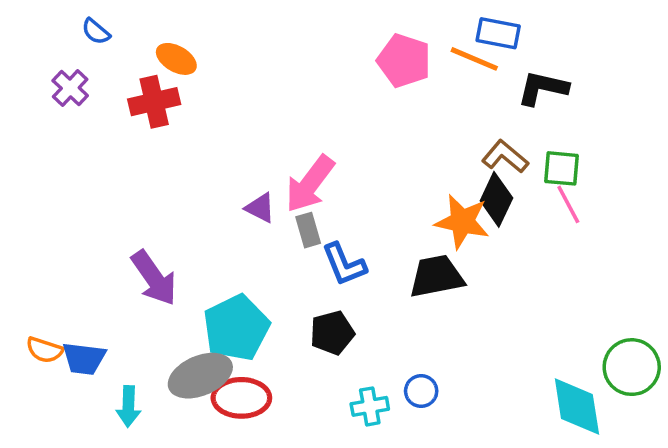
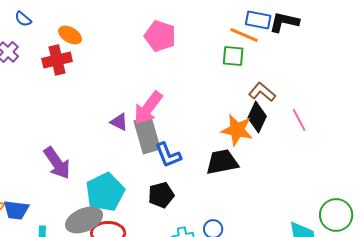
pink pentagon: (404, 61) -> (160, 36), moved
black L-shape: (543, 88) -> (284, 22), moved
green square: (562, 168) -> (233, 56), moved
gray rectangle: (308, 230) -> (147, 135), size x1.8

